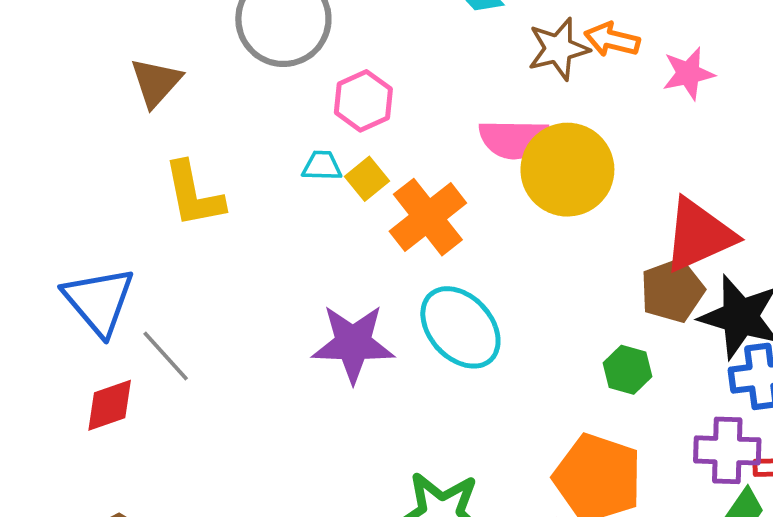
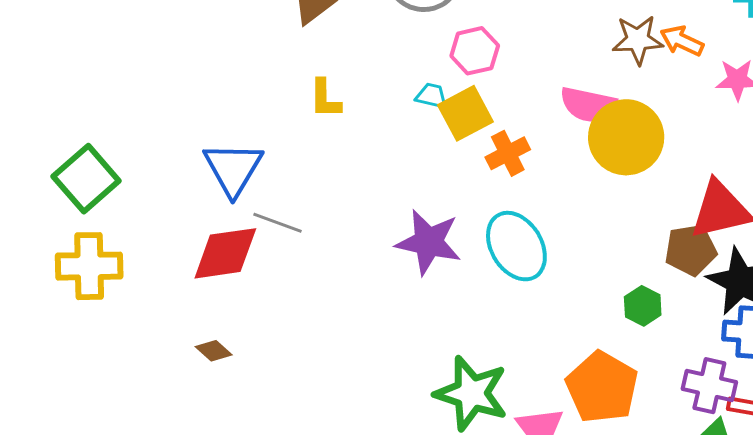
yellow square: (367, 179) -> (465, 113), size x1.6
yellow L-shape: (194, 194) -> (325, 99), size x0.7
orange cross: (428, 217) -> (508, 153), size x0.7
gray line: (166, 356) -> (277, 223), turned -39
red diamond: (110, 405) -> (225, 253), size x1.5

